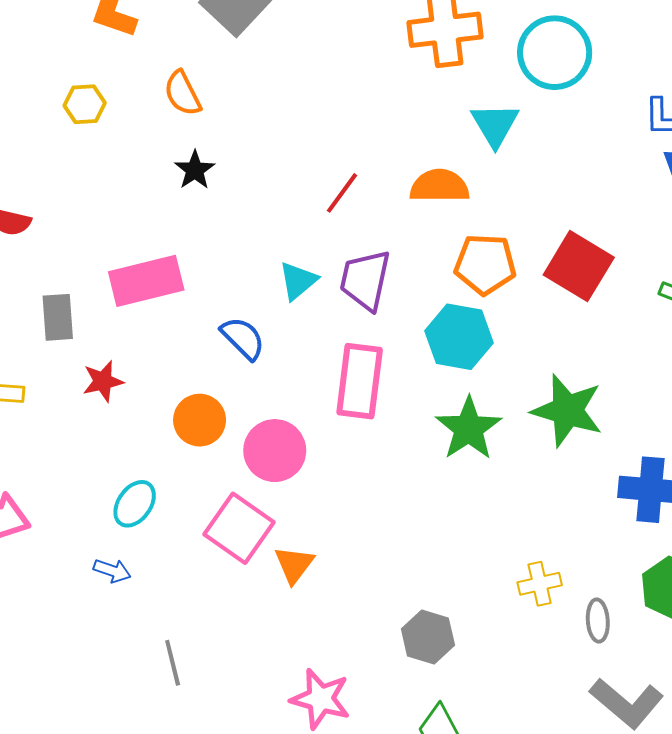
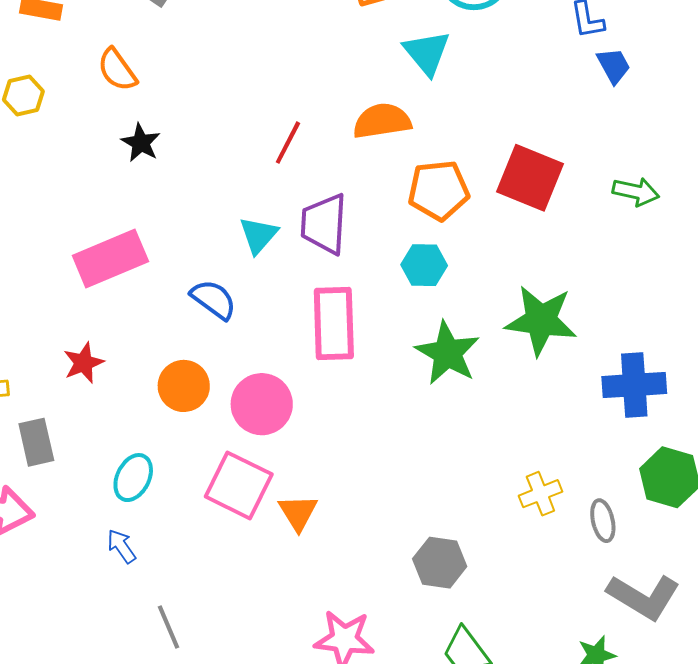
gray rectangle: (58, 317) -> (36, 442), moved
cyan hexagon: (459, 337) -> (424, 265), size x0.7
blue arrow: (112, 571) -> (121, 546), turned -135
gray line: (173, 663) -> (168, 627), moved

